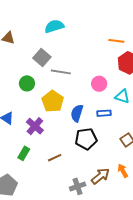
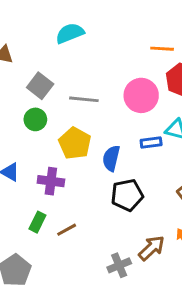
gray square: (42, 57) -> (40, 86), moved
pink circle: (99, 84) -> (141, 95), moved, size x1.5
blue rectangle: (104, 113) -> (151, 142), moved
purple cross: (35, 126) -> (51, 181), turned -30
brown line: (55, 158) -> (67, 230), moved

